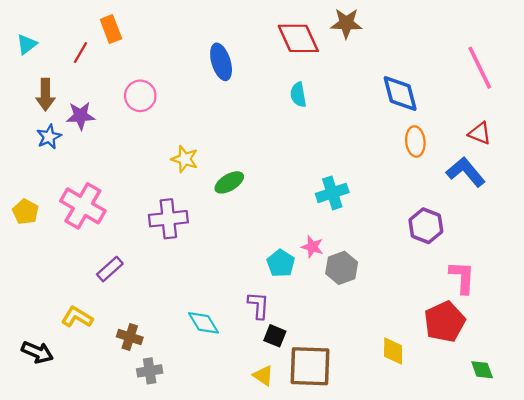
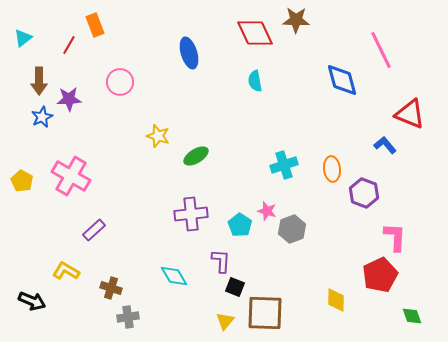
pink line: (480, 68) -> (381, 50), moved
red triangle: (480, 133) -> (410, 114), size x1.5
orange ellipse: (415, 141) -> (332, 169), moved
blue L-shape: (466, 172) -> (385, 145), moved, size x0.7
purple cross: (168, 219) -> (191, 214), moved
yellow triangle: (263, 376) -> (225, 321), turned 36

